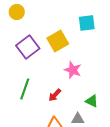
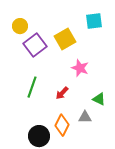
yellow circle: (17, 12) -> (20, 26), moved

